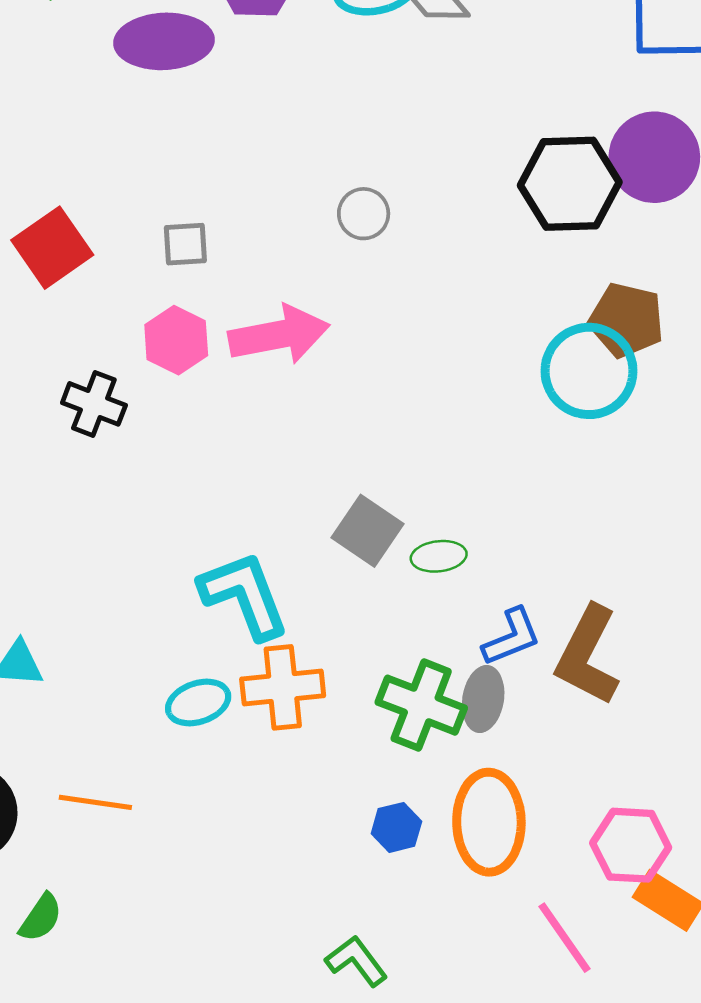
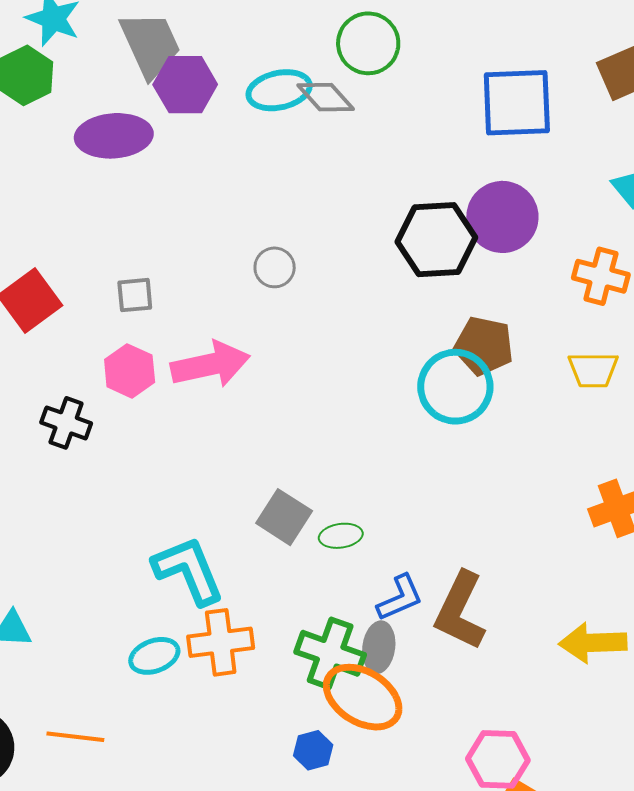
orange ellipse: (489, 822) -> (363, 697), moved, turned -56

